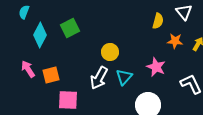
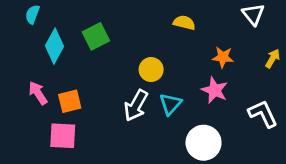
yellow semicircle: (158, 21) -> (184, 23), moved, turned -91
orange star: (175, 41) -> (223, 57), moved
pink square: (68, 100) -> (63, 136), moved

